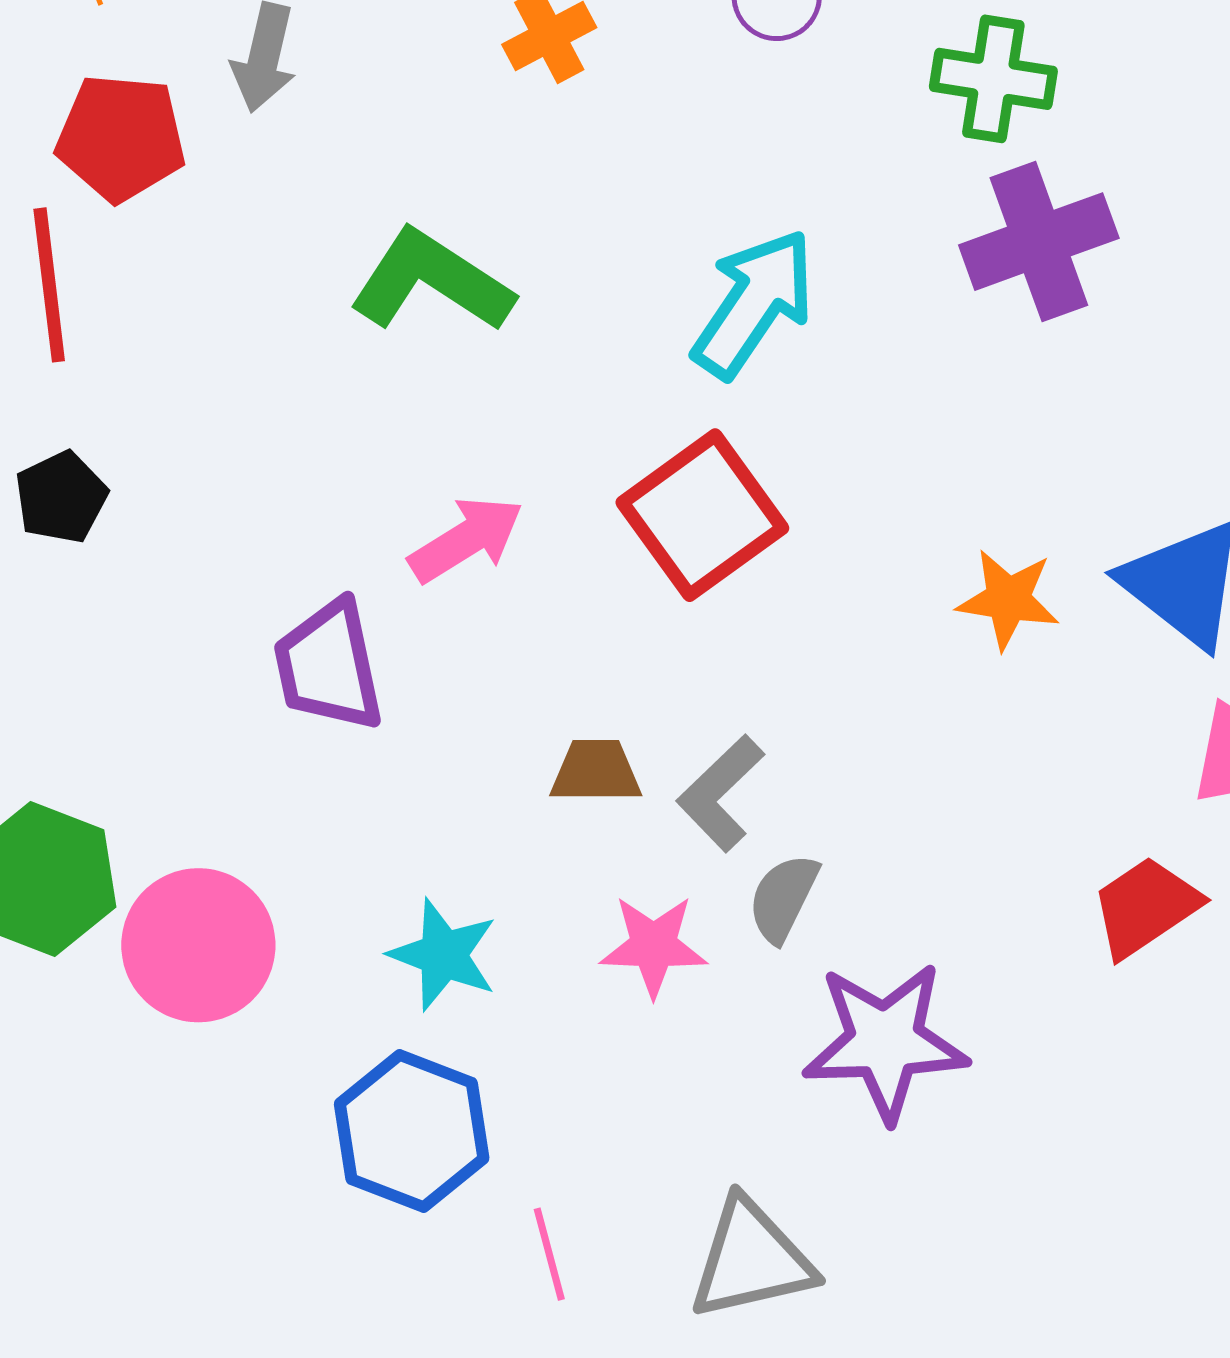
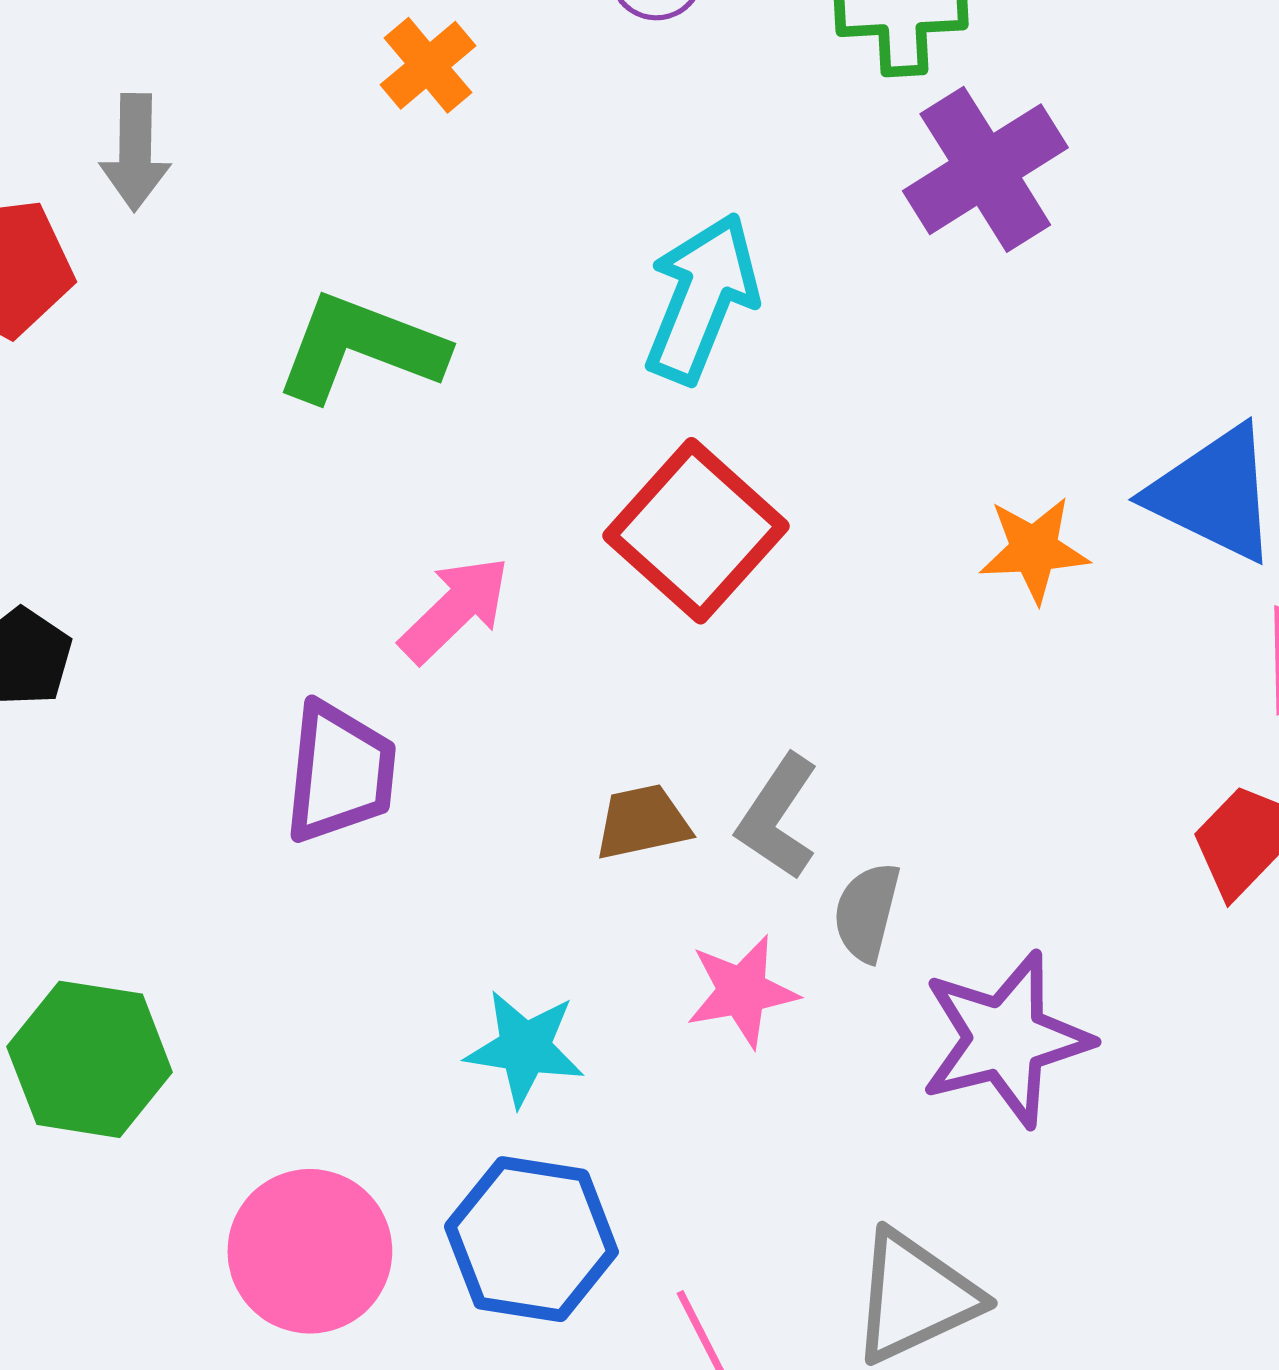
purple trapezoid: (329, 666) -> (340, 772), turned -150
pink circle: (198, 945) -> (310, 1251), moved

